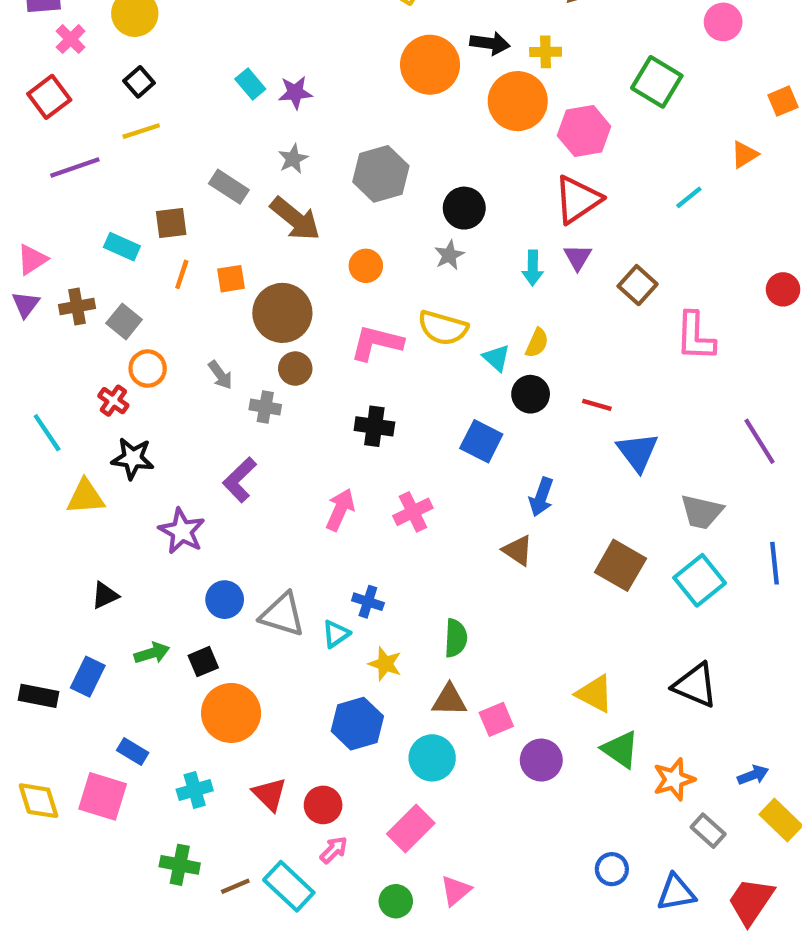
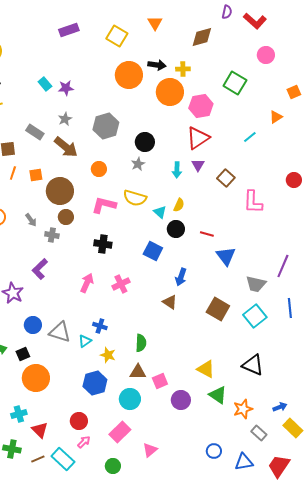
purple line: (759, 441) -> (283, 266), moved, turned 55
red triangle: (270, 794) -> (40, 430), moved
pink triangle: (456, 891) -> (150, 450), moved

